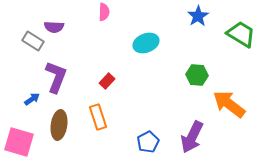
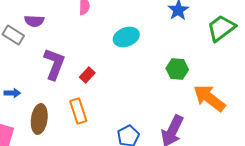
green trapezoid: (241, 34) -> (221, 28), turned -68
purple L-shape: (56, 77) -> (54, 64), moved
blue arrow: (32, 99) -> (12, 93), turned 35

